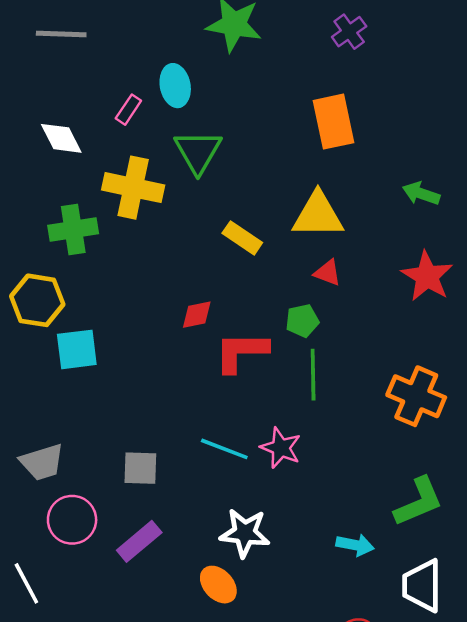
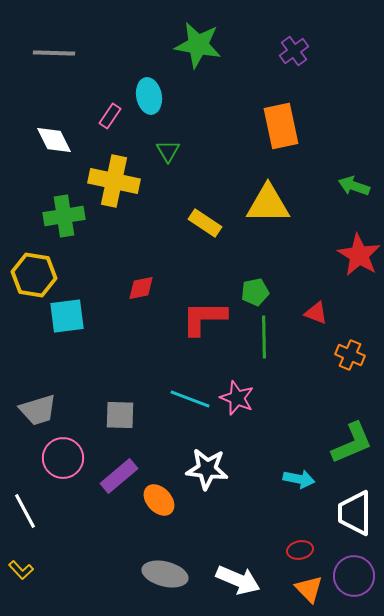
green triangle: (198, 152) -> (168, 151), size x0.6
red triangle: (327, 273) -> (316, 313), moved
red diamond: (197, 315) -> (141, 288), moved
orange cross: (416, 396) -> (350, 355), size x0.6
orange ellipse: (218, 585) -> (159, 500), moved

